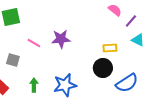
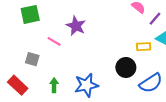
purple star: (61, 39) -> (76, 26), moved, turned 30
yellow rectangle: (110, 48) -> (144, 47), moved

